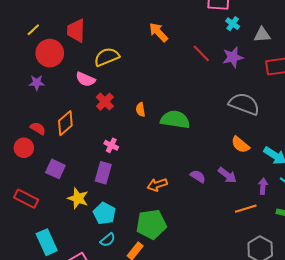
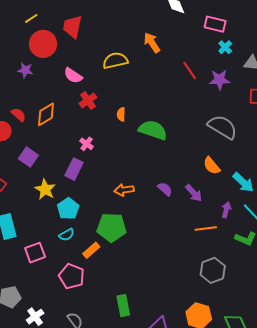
yellow semicircle: (107, 57) -> (115, 61), moved

